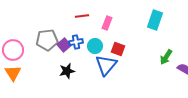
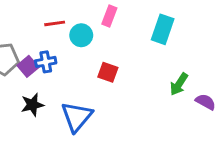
pink rectangle: (107, 23) -> (109, 16), moved
cyan circle: (95, 46) -> (81, 35), moved
blue triangle: (106, 65) -> (77, 117), moved

